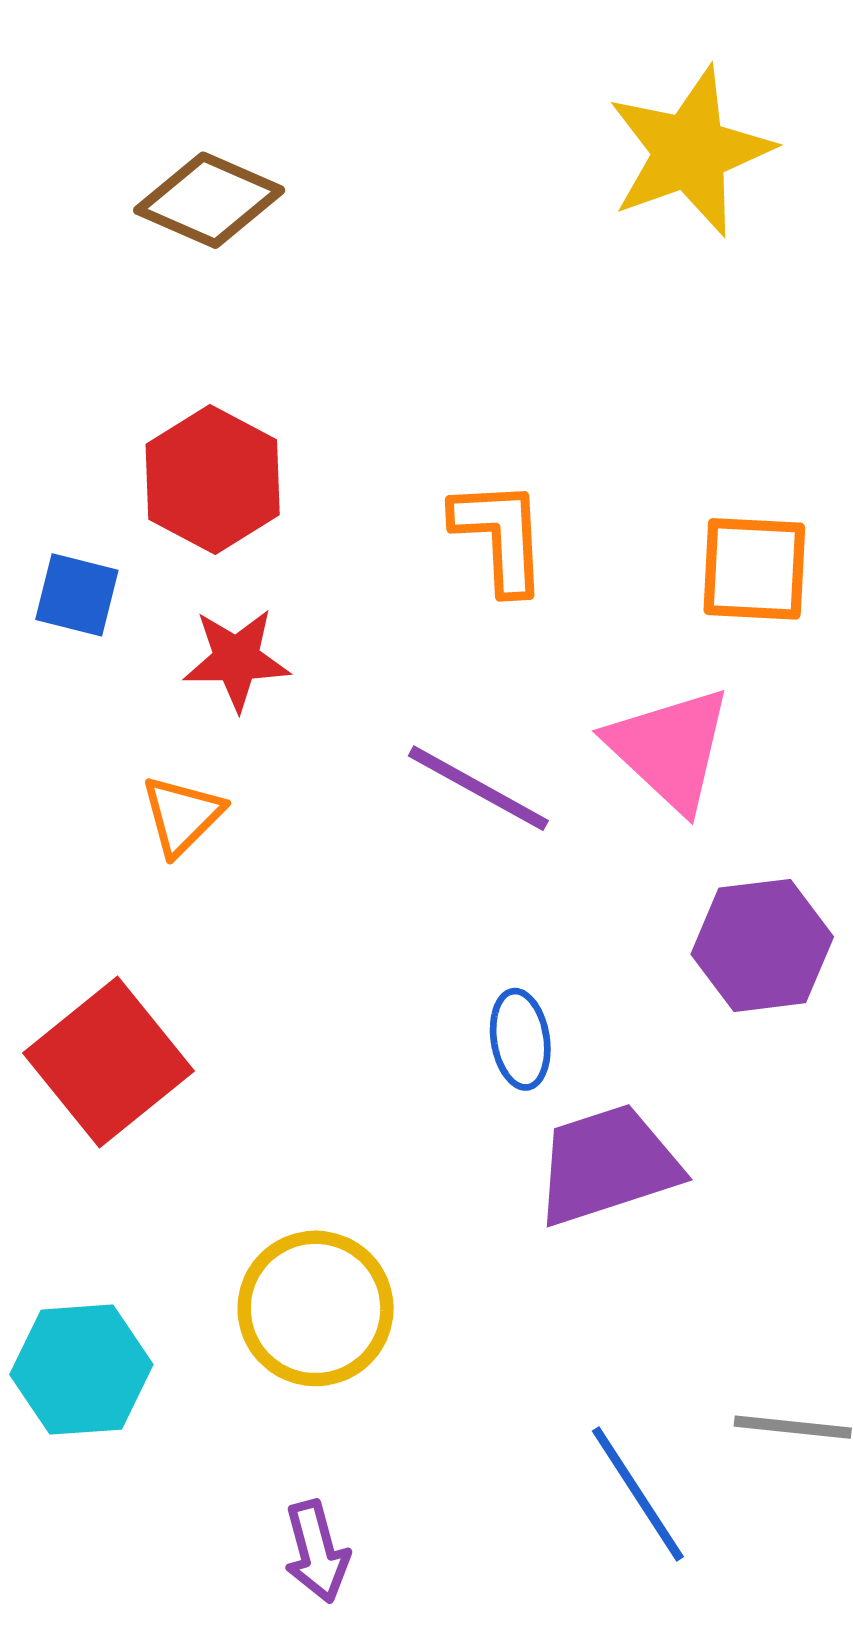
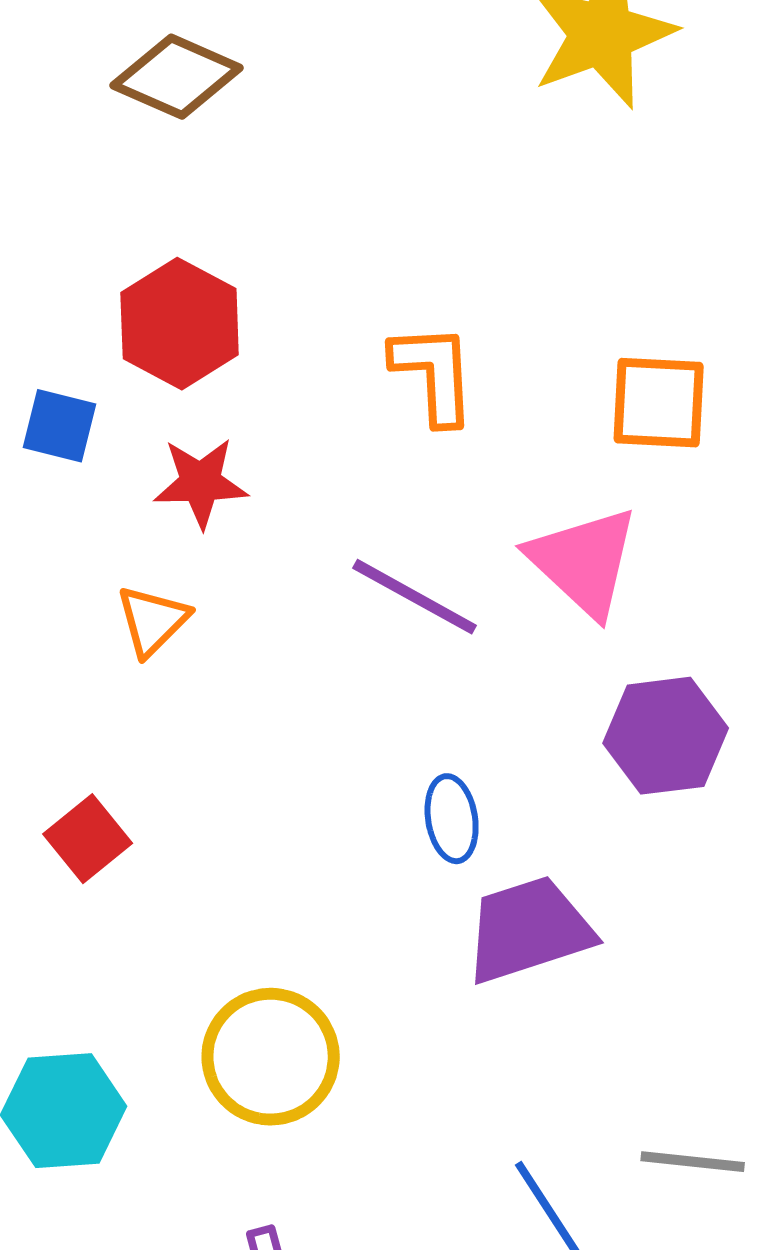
red square: (109, 1062) -> (88, 839), size x0.6

